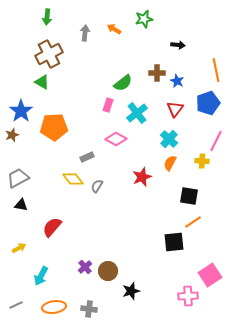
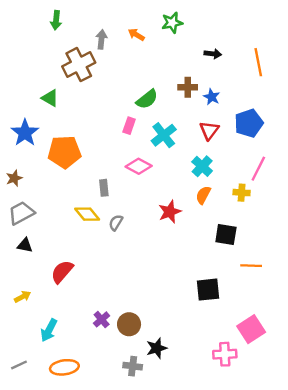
brown cross: (49, 54) -> (79, 65), moved
orange line: (216, 70) -> (258, 62), moved
brown star: (12, 135) -> (14, 178), moved
gray rectangle: (87, 157) -> (104, 188), turned -72
orange line: (193, 222) -> (251, 266), moved, turned 36
gray cross: (89, 309) -> (133, 366), moved

